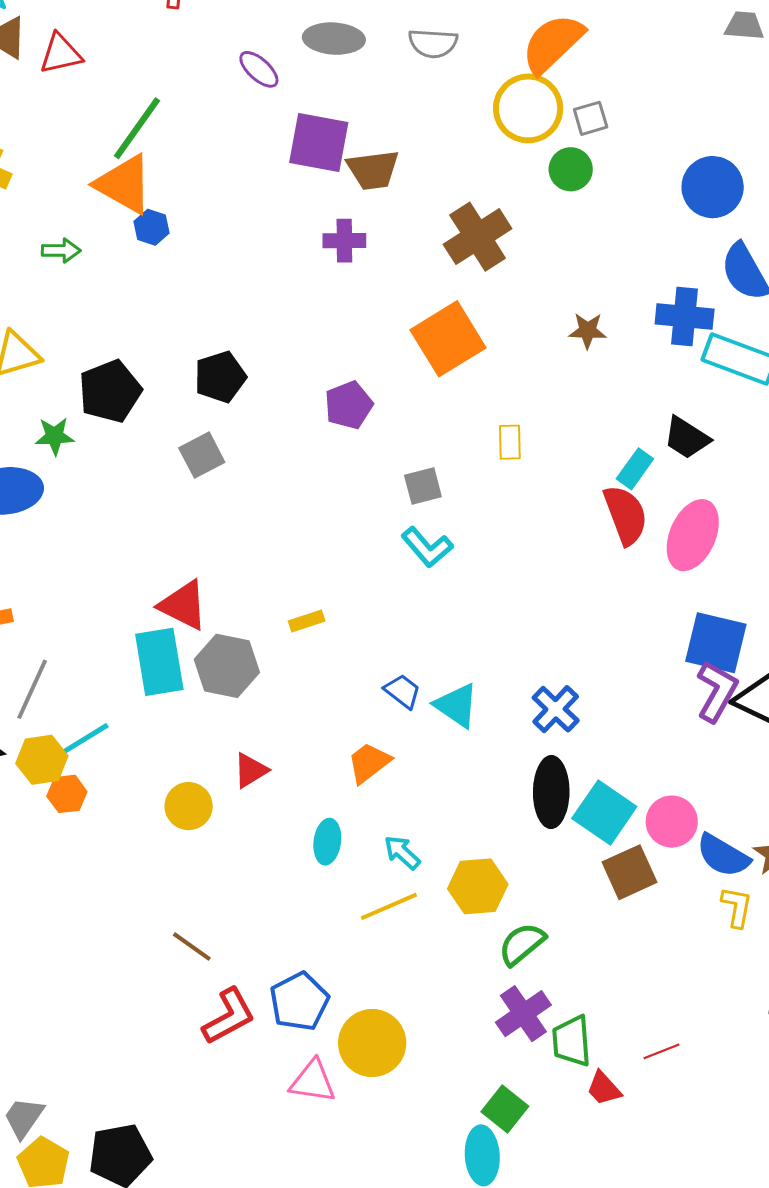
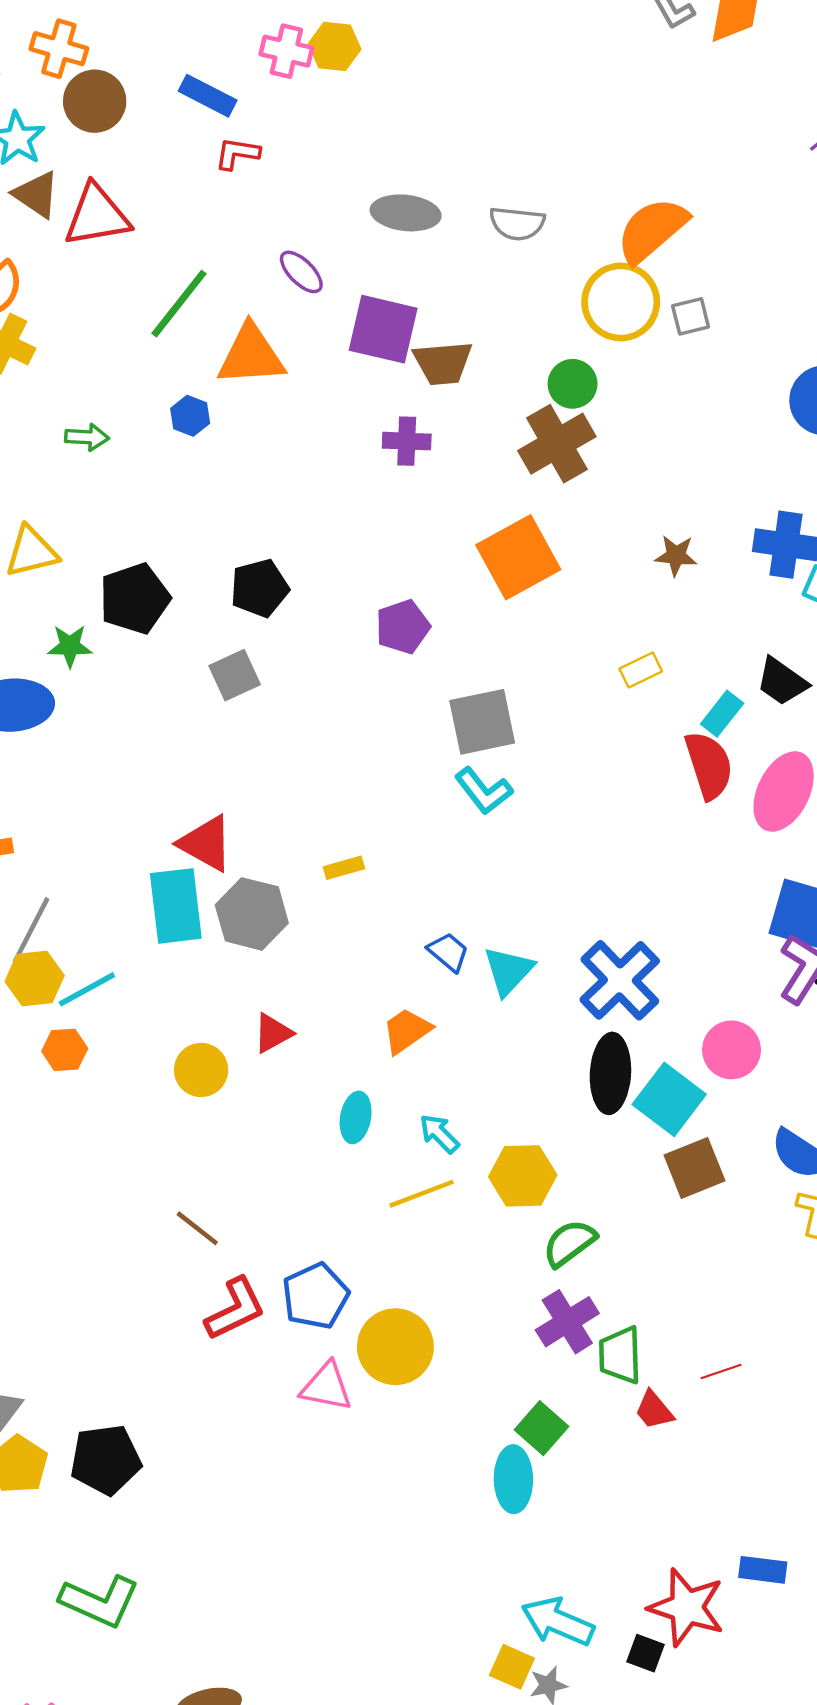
red triangle: (61, 54) -> (97, 216), size x1.4
purple ellipse: (259, 69) -> (301, 272), moved
green circle: (571, 169) -> (573, 384), moved
orange triangle: (124, 184) -> (251, 355), moved, turned -36
yellow rectangle: (510, 442) -> (641, 670), moved, turned 63
gray square: (423, 486) -> (482, 722), size x1.6
cyan triangle: (457, 705) -> (508, 971), turned 36
blue cross: (556, 709) -> (620, 980), size x1.5
yellow hexagon: (42, 760) -> (35, 979), moved
pink circle: (672, 822) -> (731, 1050), moved

